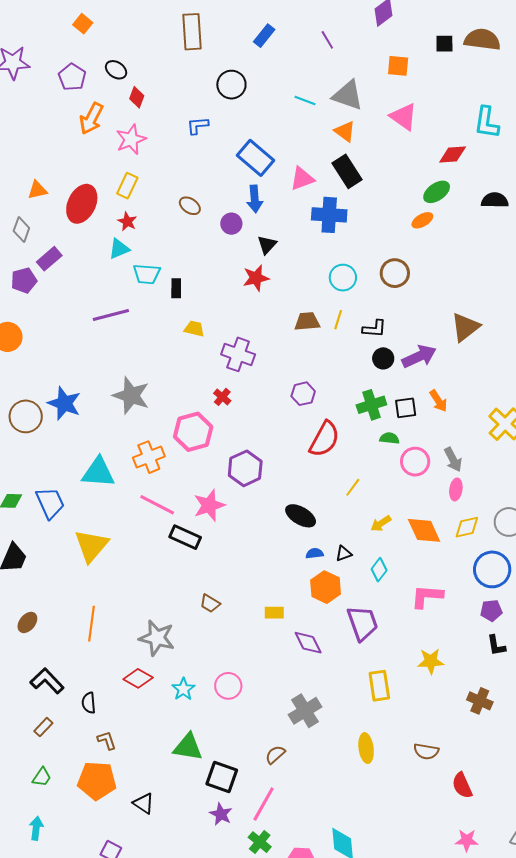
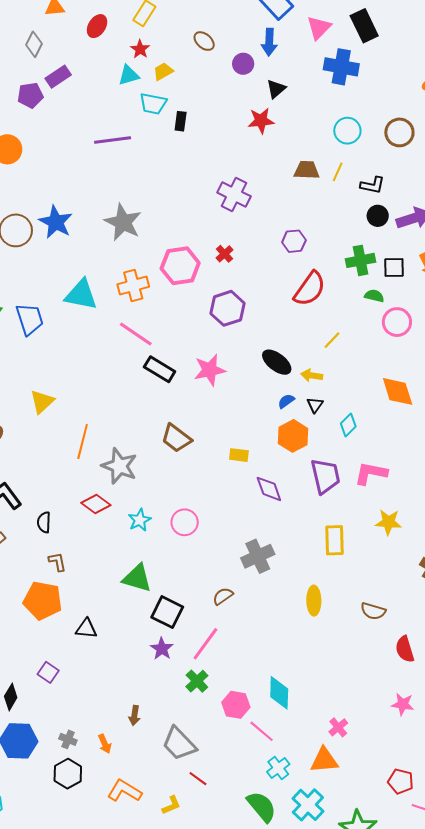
pink triangle: (302, 179) -> (319, 28), turned -32
red ellipse: (82, 204) -> (97, 26), size x0.6
yellow trapezoid: (194, 329) -> (163, 71), moved, turned -50
red cross: (222, 397) -> (225, 254), moved
pink star: (209, 505) -> (210, 370), moved
yellow arrow: (381, 524) -> (312, 375), moved, turned 35
yellow triangle: (91, 546) -> (42, 402), moved, size x0.7
blue semicircle: (315, 553) -> (286, 401), turned -36
black triangle: (344, 554) -> (315, 405), turned -42
pink L-shape: (427, 596) -> (371, 473), moved
brown trapezoid: (210, 603) -> (176, 438), size x1.5
orange line: (91, 624) -> (83, 442), moved
black triangle: (144, 803) -> (86, 629), turned -35

